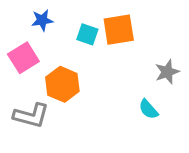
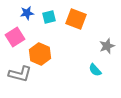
orange square: (119, 30) -> (76, 19), turned 30
cyan square: (87, 34) -> (49, 17), moved, turned -32

